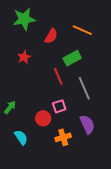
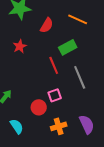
purple semicircle: (87, 124) -> (87, 124), moved

